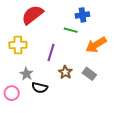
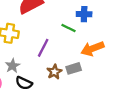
gray rectangle: (89, 74) -> (74, 68), moved, turned -64

